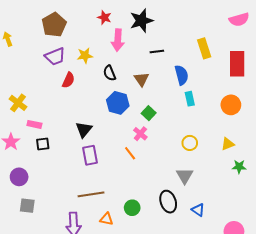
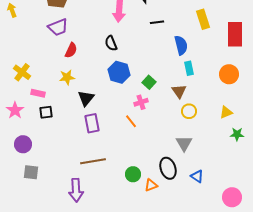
yellow star: (85, 56) -> (67, 77), moved
brown triangle: (141, 79) -> (179, 91), moved
pink cross: (140, 134) -> (141, 102), turned 32
orange triangle: (106, 219) -> (151, 185), moved, turned -32

